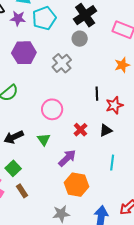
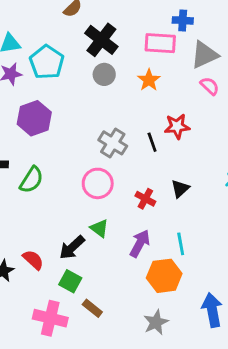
gray cross: (62, 63) -> (113, 143), moved
orange star: (122, 65) -> (149, 80), moved
red star: (114, 105) -> (177, 126), moved, turned 30
black arrow: (14, 137) -> (72, 247), moved
cyan line: (112, 163) -> (181, 244), moved

